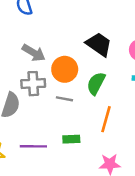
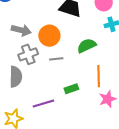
green semicircle: (96, 83) -> (87, 46), moved, turned 54
orange line: (106, 119) -> (99, 76), moved

